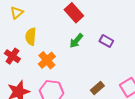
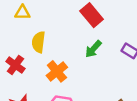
yellow triangle: (17, 13) -> (22, 13), turned 40

